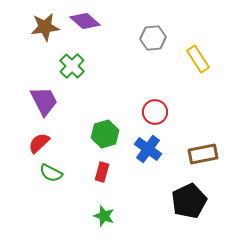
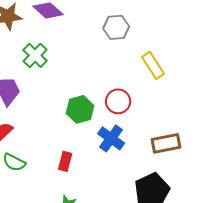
yellow rectangle: (198, 59) -> (153, 65), moved
green hexagon: (105, 134) -> (80, 109), moved

